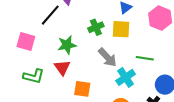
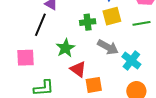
green cross: (96, 27) -> (88, 22), turned 35
green line: (145, 58) -> (142, 23), moved
red triangle: (62, 68) -> (78, 69), moved

